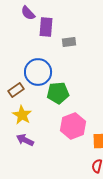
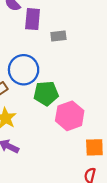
pink hexagon: (73, 126) -> (70, 116), moved

